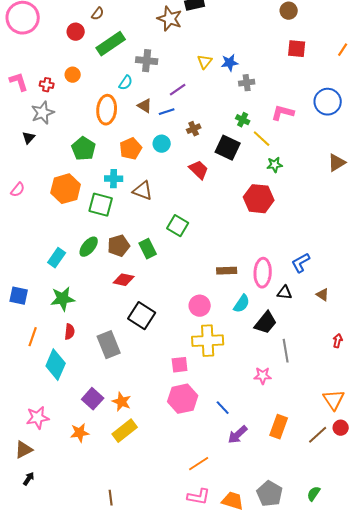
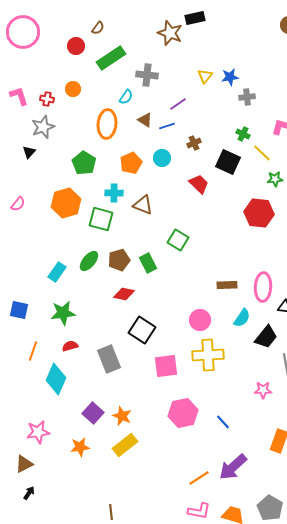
red semicircle: (70, 332) -> (70, 346), turned -112
pink square: (180, 365) -> (166, 366), moved, size x1.4
purple arrow: (238, 435) -> (233, 467), moved, size x1.4

